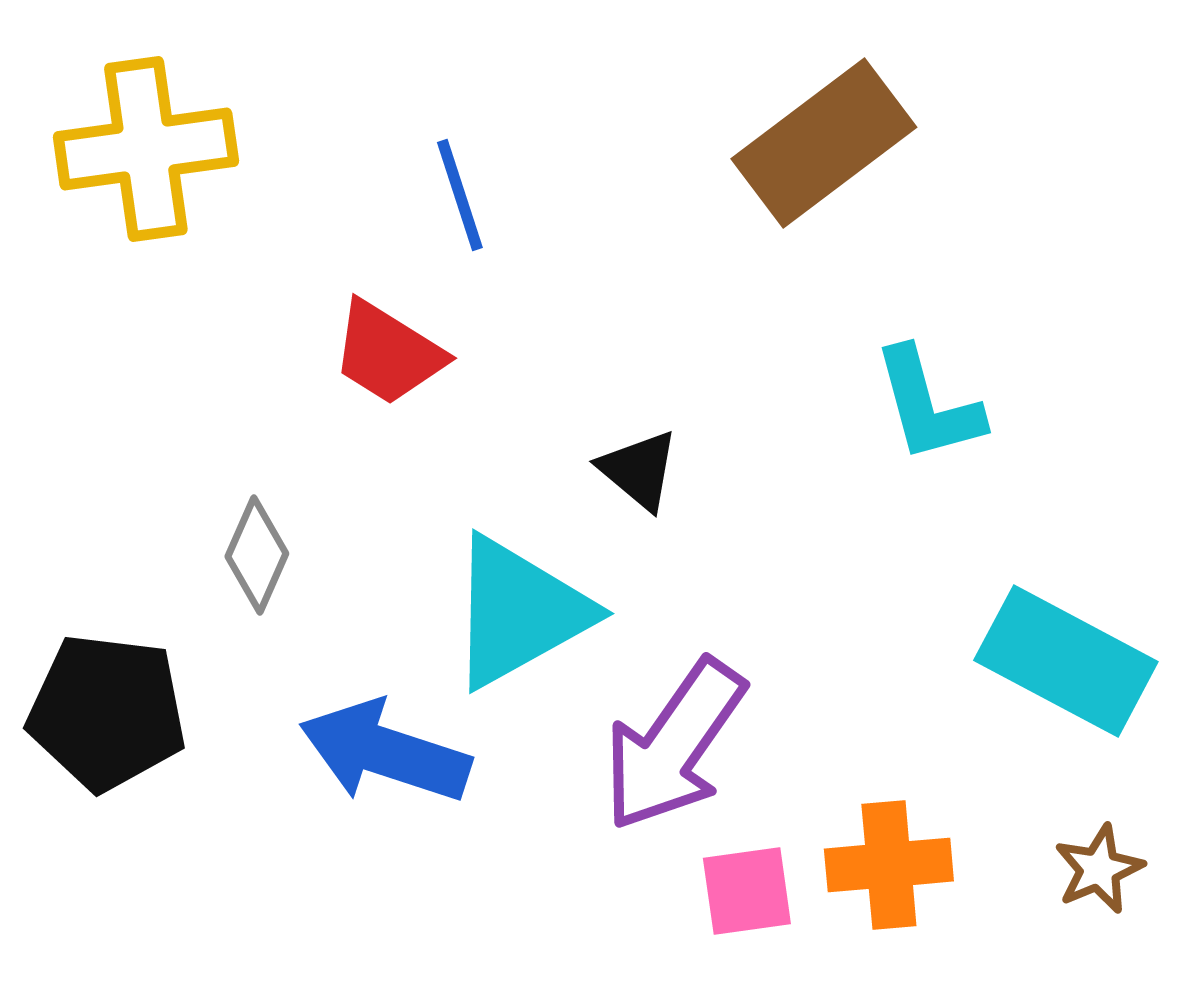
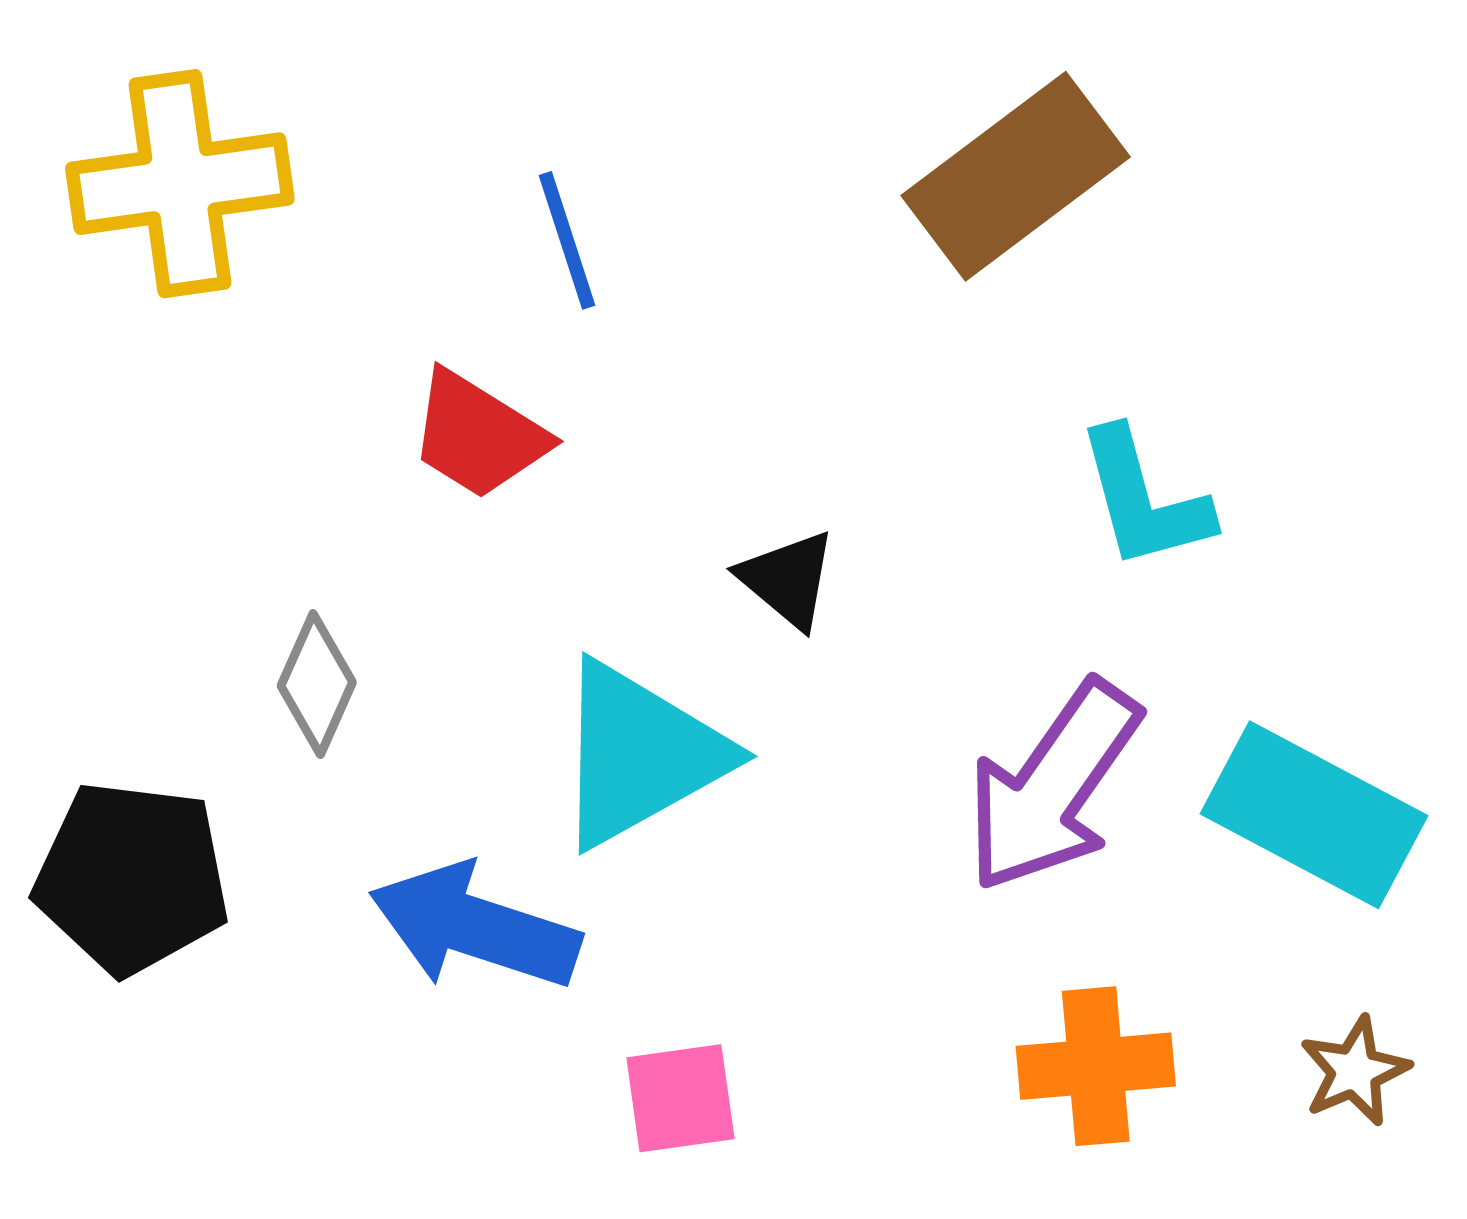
purple arrow: (674, 745) -> (1053, 786), moved
pink square: (747, 891) -> (680, 1098), moved

